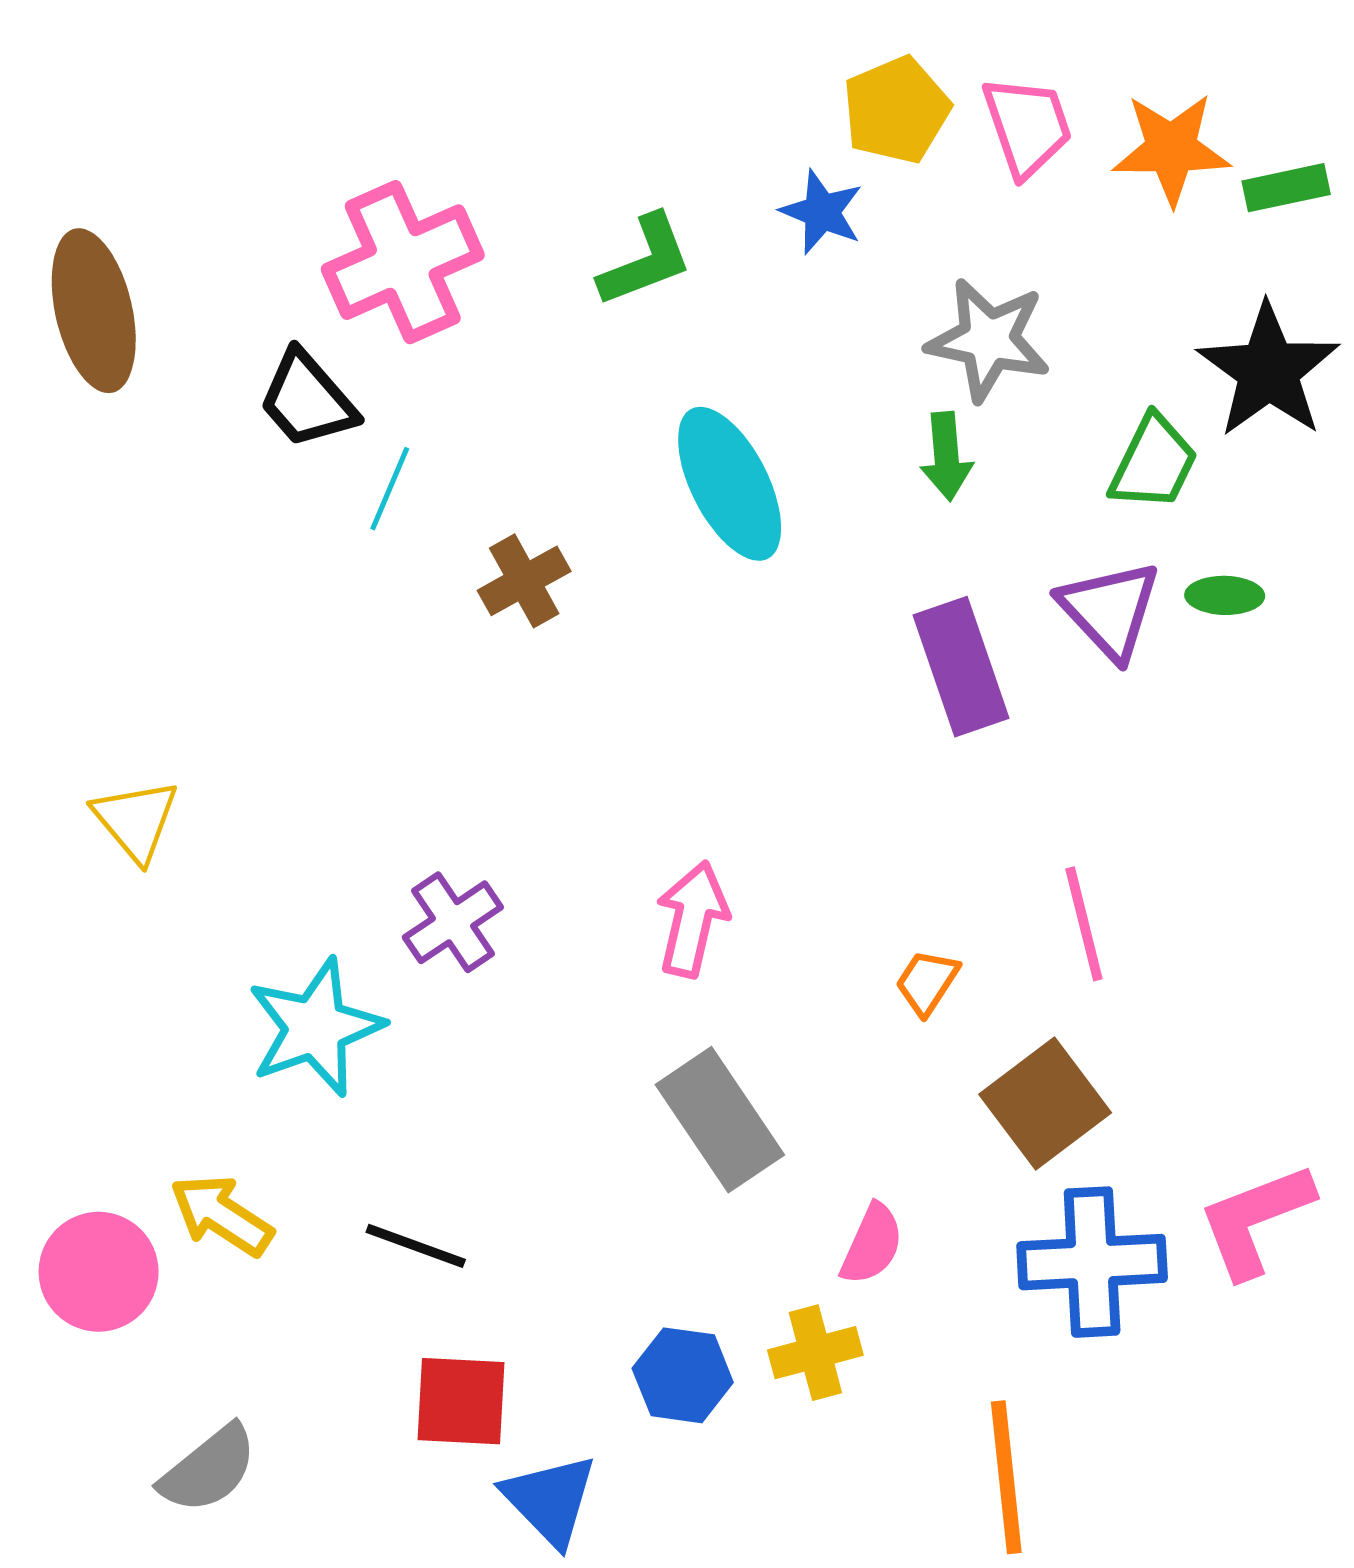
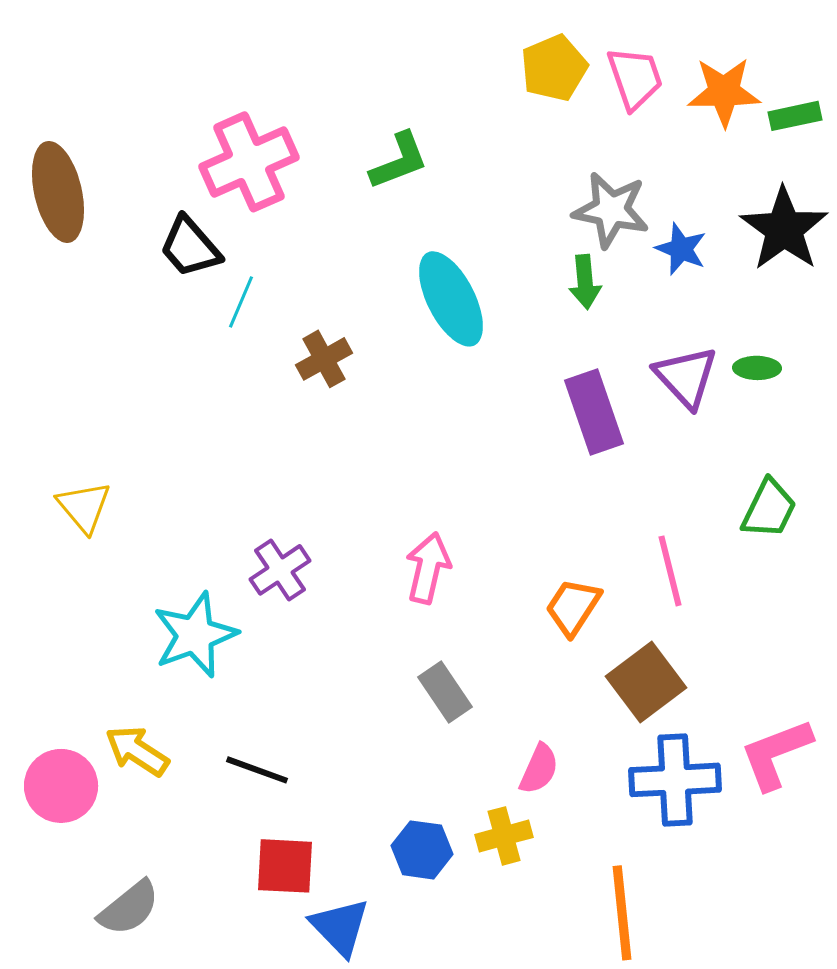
blue star: (822, 212) -> (681, 249), moved
green trapezoid: (1154, 463) -> (769, 509), moved
orange trapezoid: (927, 982) -> (573, 607), size x1.4
gray rectangle: (720, 1120) -> (445, 692), size x0.7

